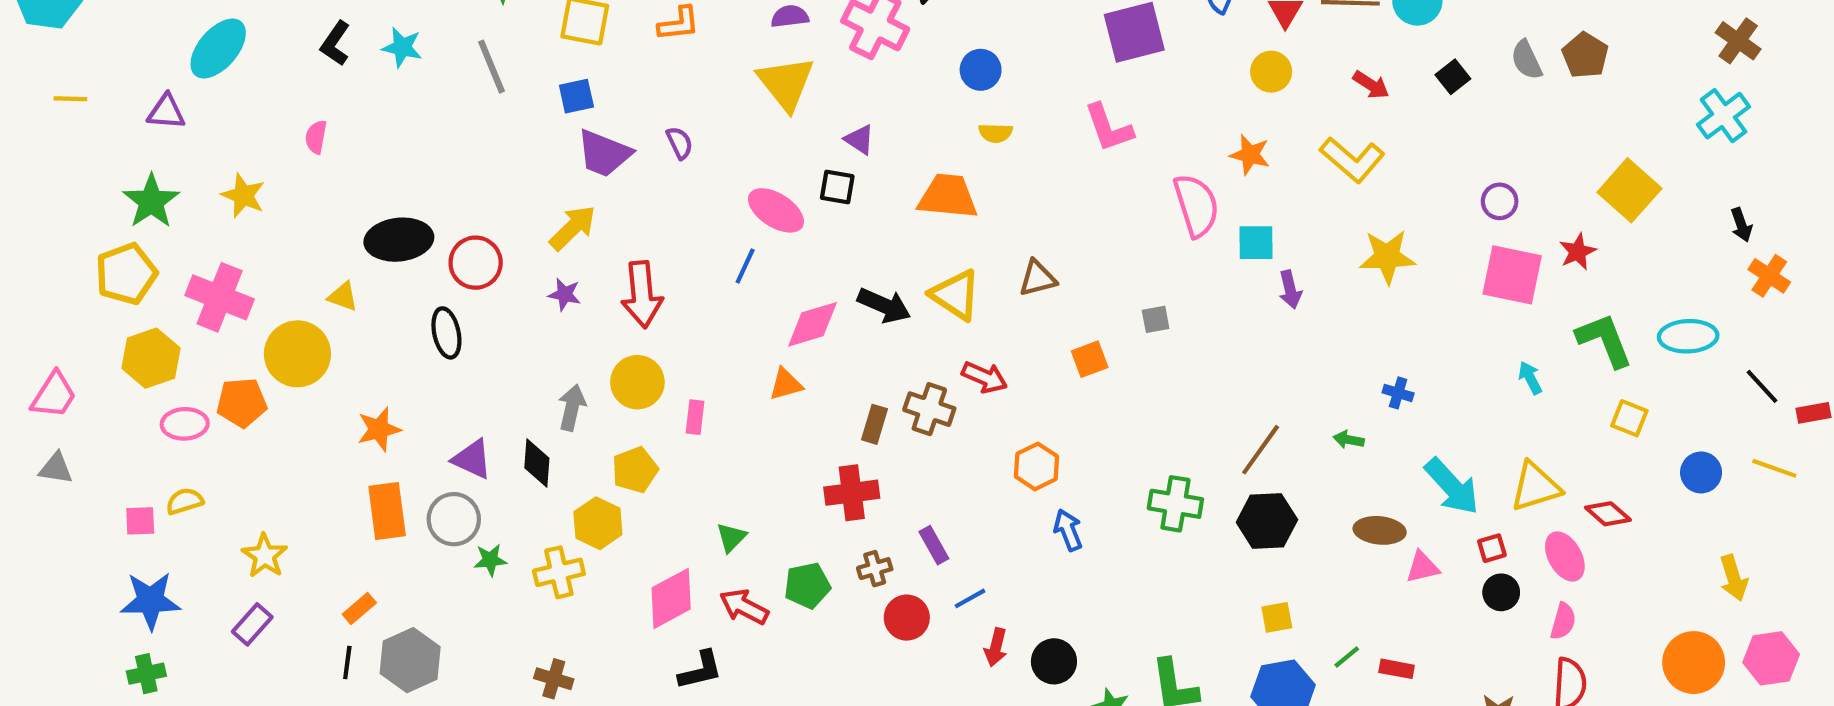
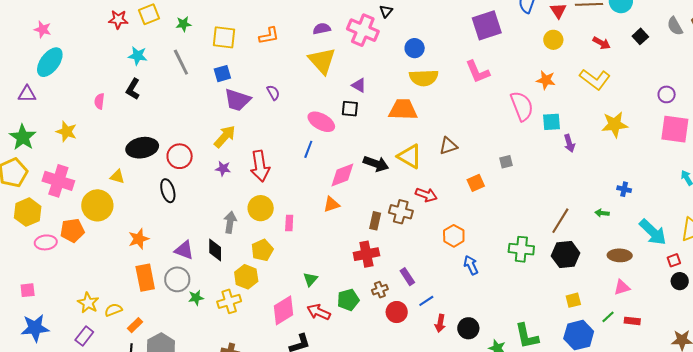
black L-shape: (335, 43) -> (133, 89), moved
yellow semicircle: (996, 133) -> (424, 78), size x1.8
yellow semicircle: (185, 501) -> (113, 310), moved
pink triangle: (1422, 567) -> (622, 287), moved

